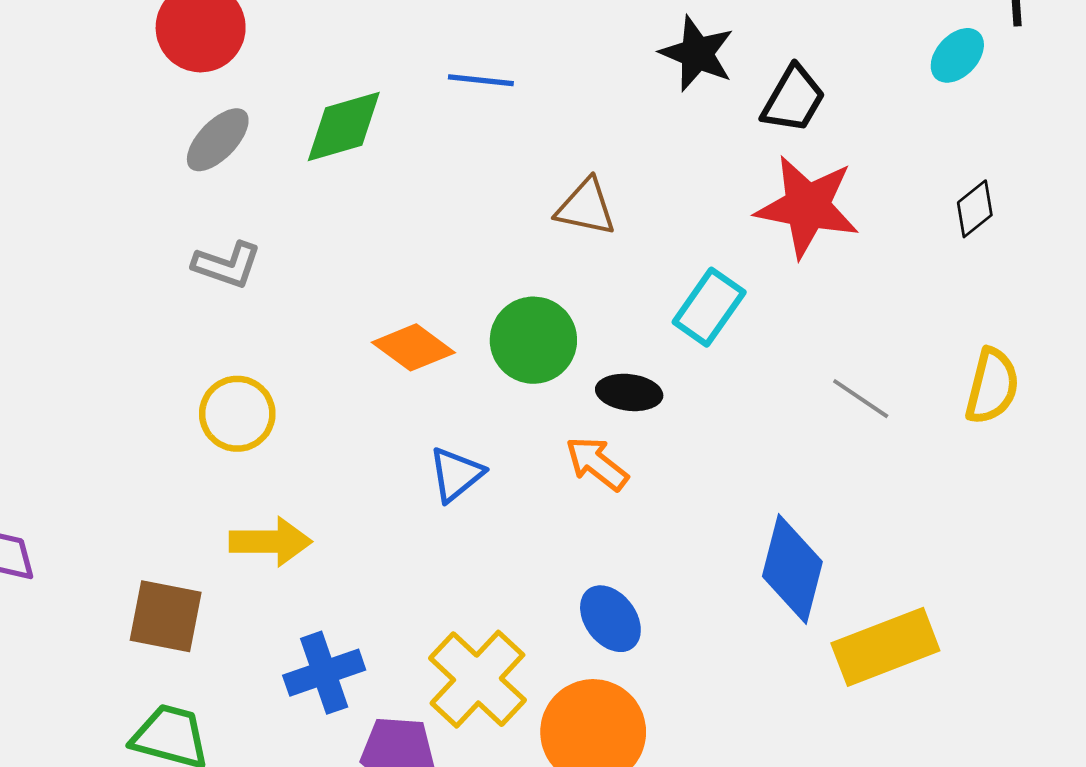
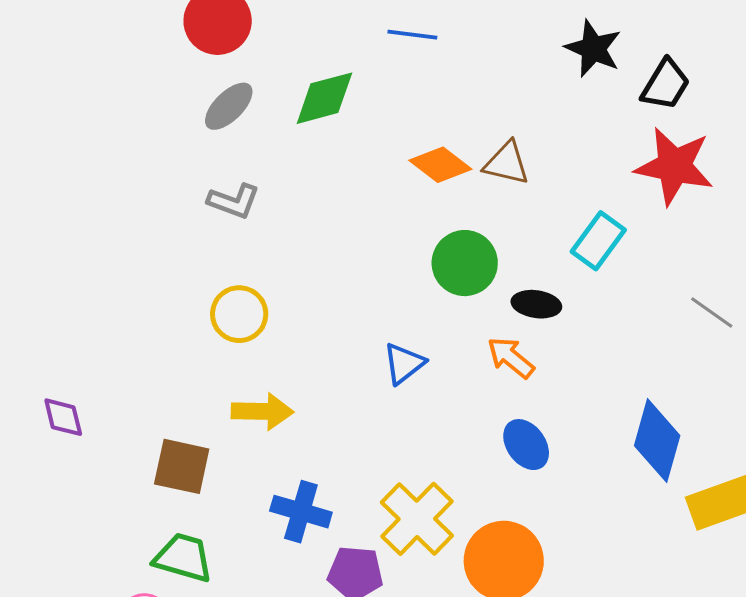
blue line: (481, 80) -> (412, 35), moved
orange diamond: (413, 347) -> (440, 165), moved
blue ellipse: (610, 619) -> (526, 445), moved
blue cross: (324, 673) -> (301, 512), turned 34

